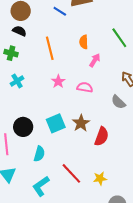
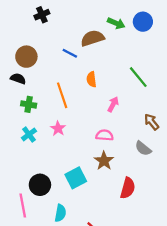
black semicircle: (19, 31) -> (18, 79), moved
orange semicircle: (84, 42) -> (91, 79), moved
green cross: (11, 53) -> (29, 104), moved
pink star: (58, 81) -> (58, 129), moved
brown star: (81, 123) -> (104, 161), moved

